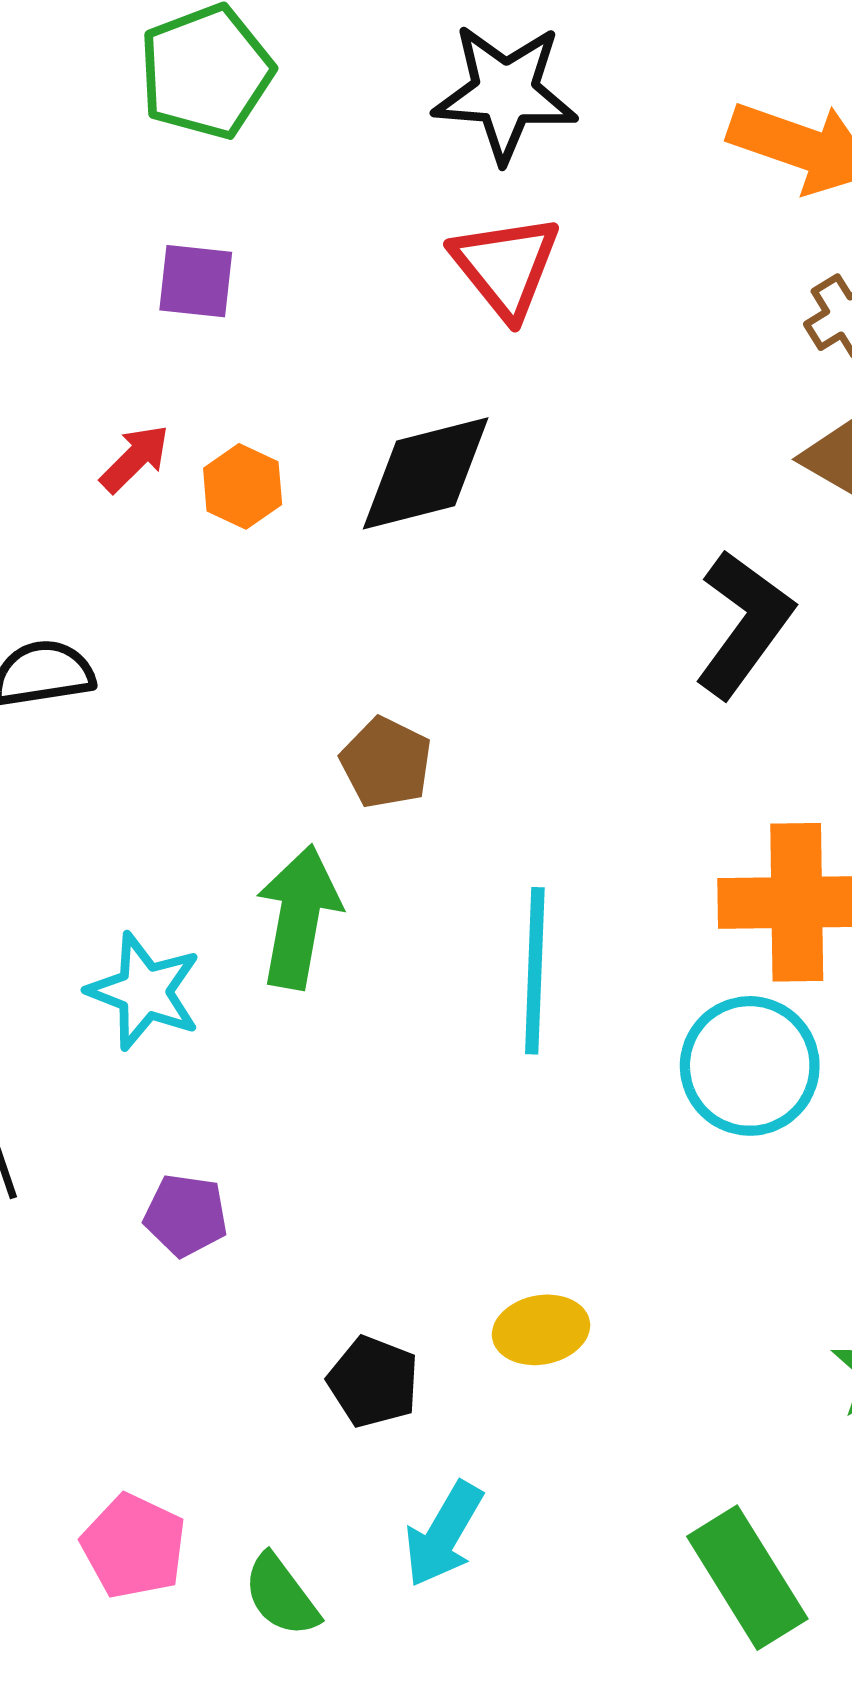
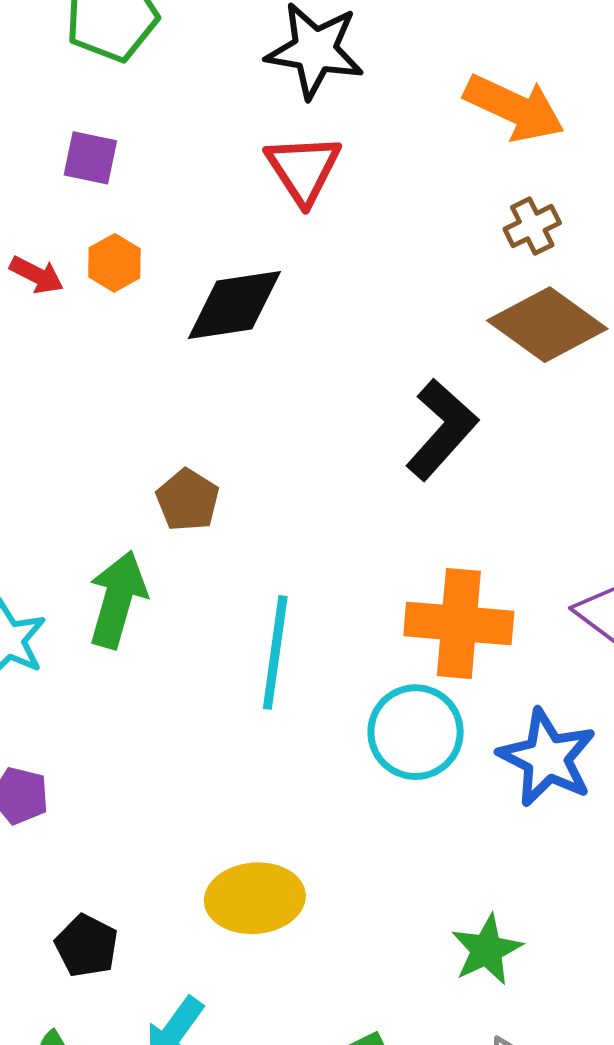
red arrow: (135, 458) -> (37, 275), turned 66
orange hexagon: (243, 486) -> (114, 263), moved
yellow ellipse: (541, 1330) -> (255, 898), size x1.5
black pentagon: (373, 1382) -> (86, 946), moved

